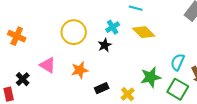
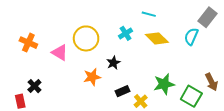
black star: (105, 45) -> (113, 63), moved
cyan semicircle: (178, 62) -> (191, 36), moved
pink triangle: (48, 65) -> (60, 53), moved
black rectangle: (102, 88) -> (122, 91), moved

